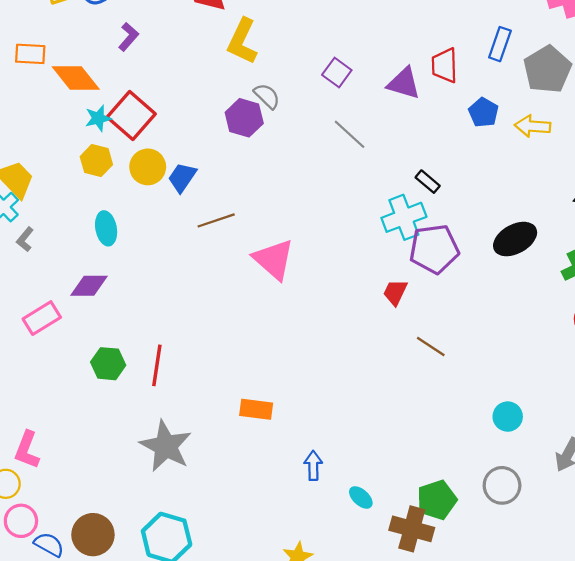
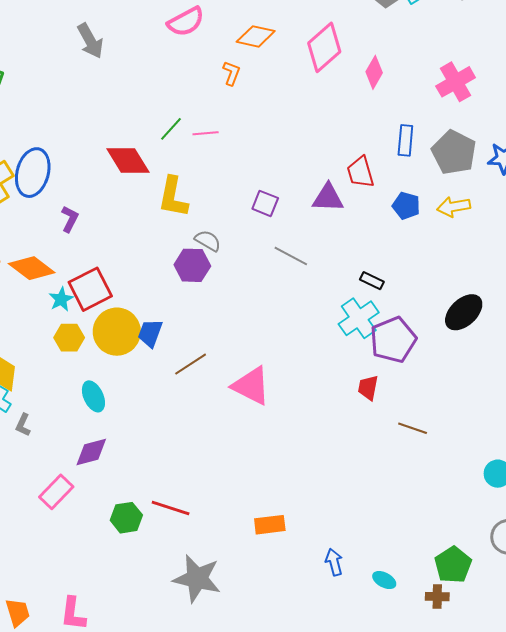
red square: (131, 116) -> (90, 289), turned 36
yellow circle: (148, 167) -> (117, 332), size x1.4
red line: (157, 365) -> (171, 508), turned -66
brown cross: (412, 529) -> (437, 597), size x0.6

